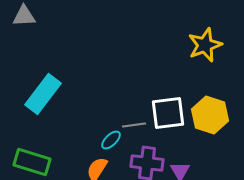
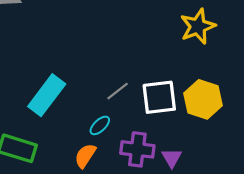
cyan rectangle: (43, 94) -> (47, 95), moved
gray line: (134, 125) -> (118, 91), moved, turned -30

